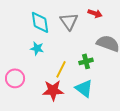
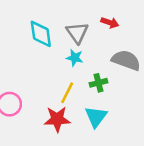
cyan star: (37, 48) -> (75, 58), moved
cyan triangle: (84, 88) -> (96, 117), turned 30

